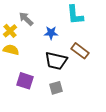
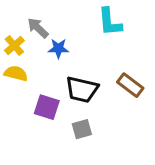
blue star: (51, 33) -> (58, 48), moved
brown rectangle: (80, 51) -> (130, 85), moved
purple square: (25, 81) -> (47, 107), moved

